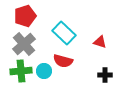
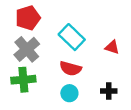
cyan circle: (44, 71) -> (69, 93), moved
black cross: (105, 75) -> (109, 91), moved

